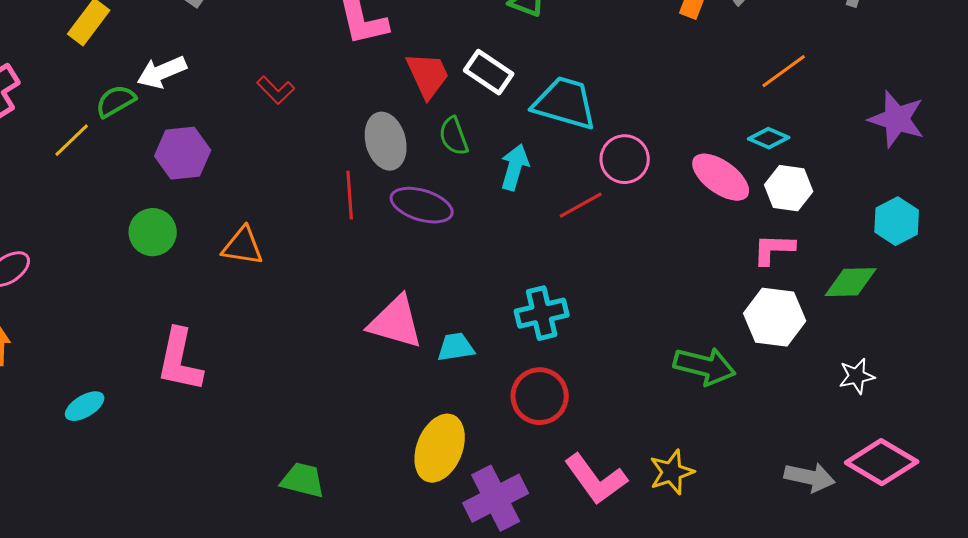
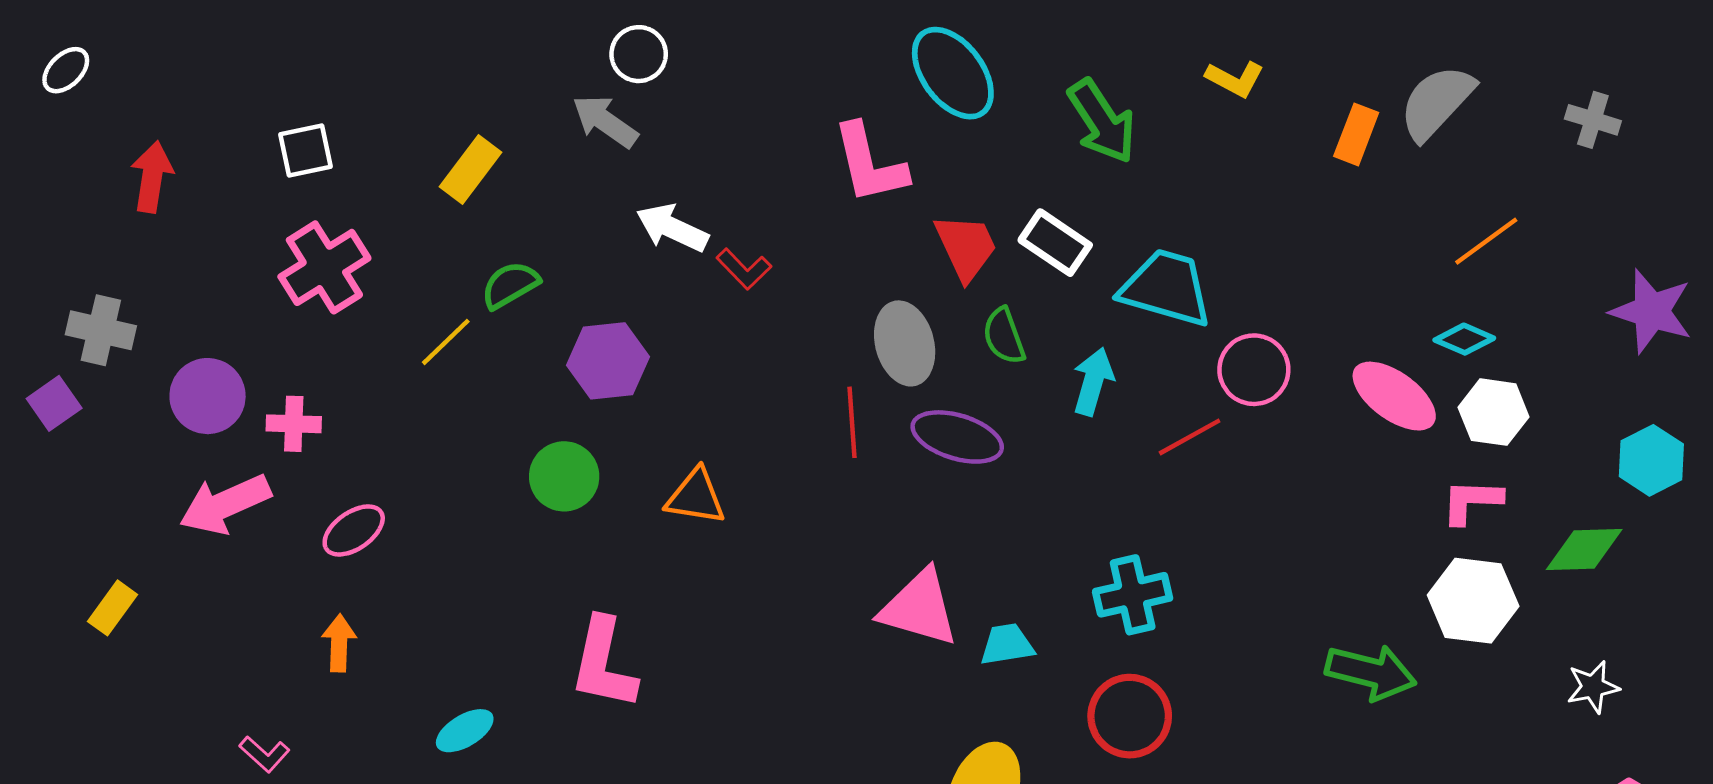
white arrow: (162, 72) -> (672, 228), moved, turned 48

